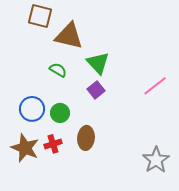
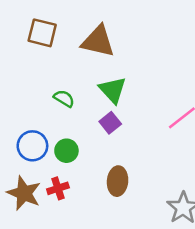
brown triangle: (69, 36) -> (98, 41), moved
brown ellipse: (86, 138) -> (118, 181), moved

